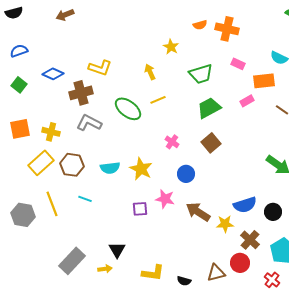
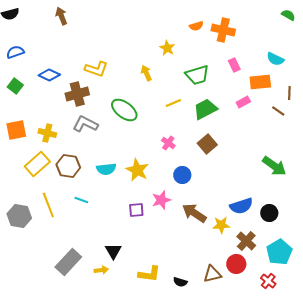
brown arrow: (65, 15) -> (61, 16), turned 90
pink rectangle: (238, 64) -> (234, 65), turned 40
yellow line: (158, 100) -> (173, 103), moved
pink star: (165, 199) -> (161, 200), turned -30

